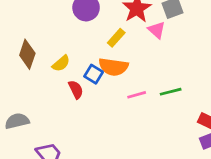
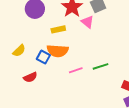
yellow rectangle: (116, 38) -> (58, 29), turned 40
red semicircle: (76, 90) -> (30, 77), moved, turned 96

